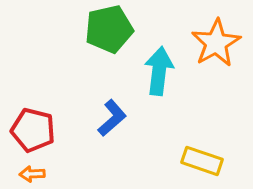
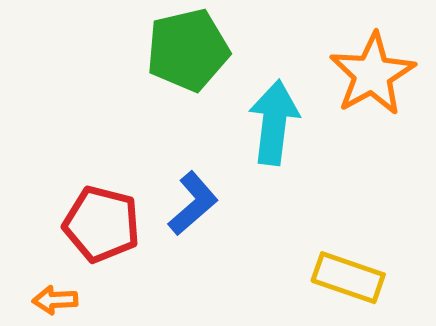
red pentagon: (33, 130) -> (102, 224), moved

